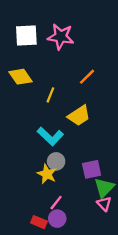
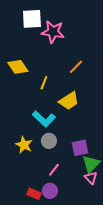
white square: (26, 35) -> (32, 19), moved
yellow star: (47, 174) -> (24, 145), moved
pink line: (56, 203) -> (54, 170), moved

